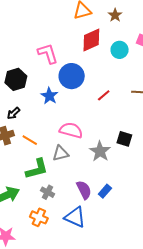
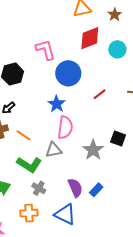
blue star: (49, 96) -> (57, 104), moved
pink semicircle: (71, 130) -> (65, 127), turned 80
green L-shape: (37, 169) -> (29, 165), turned 45
orange cross: (39, 217) -> (29, 213), turned -30

